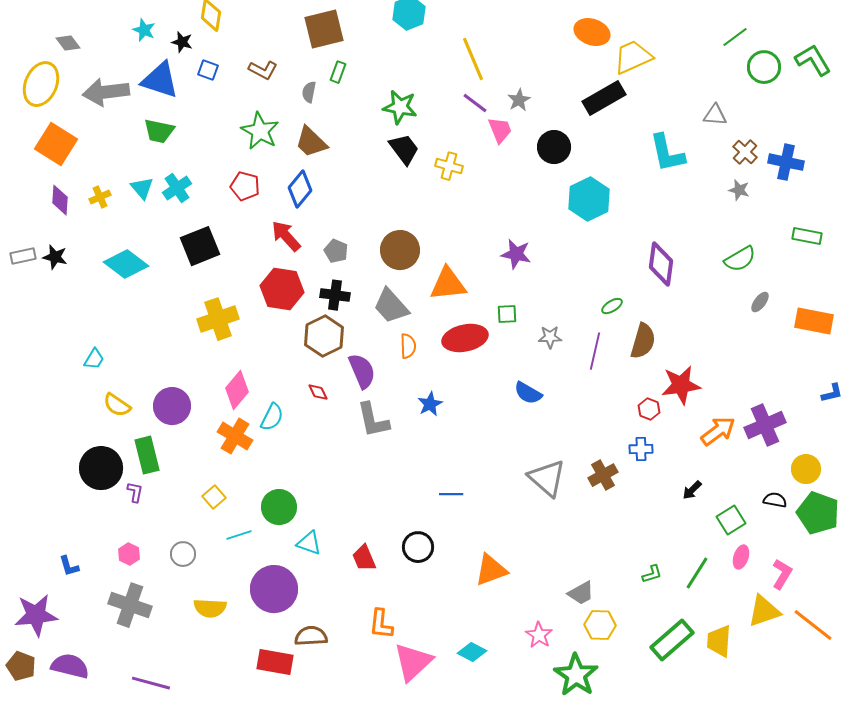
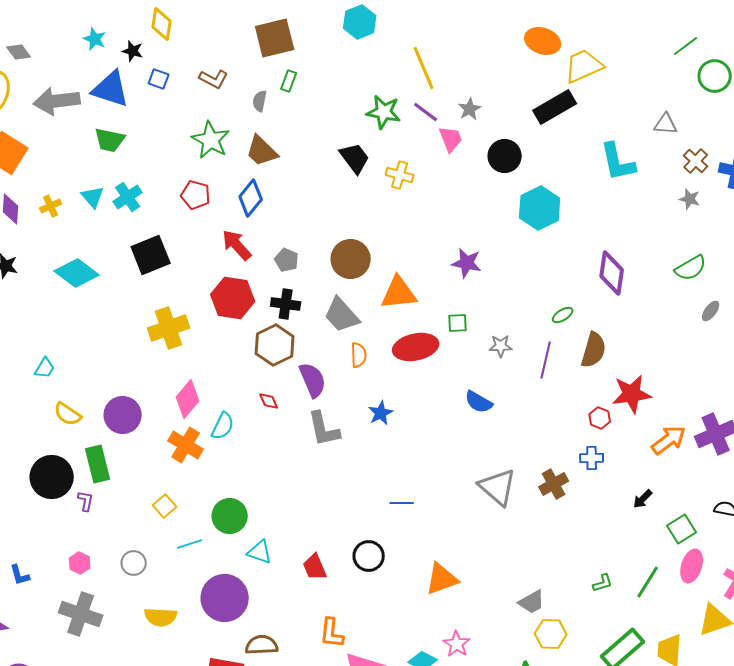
green star: (400, 107) -> (384, 112), moved
pink ellipse: (741, 557) -> (692, 566), size x1.4
pink star: (539, 635) -> (457, 644), moved

